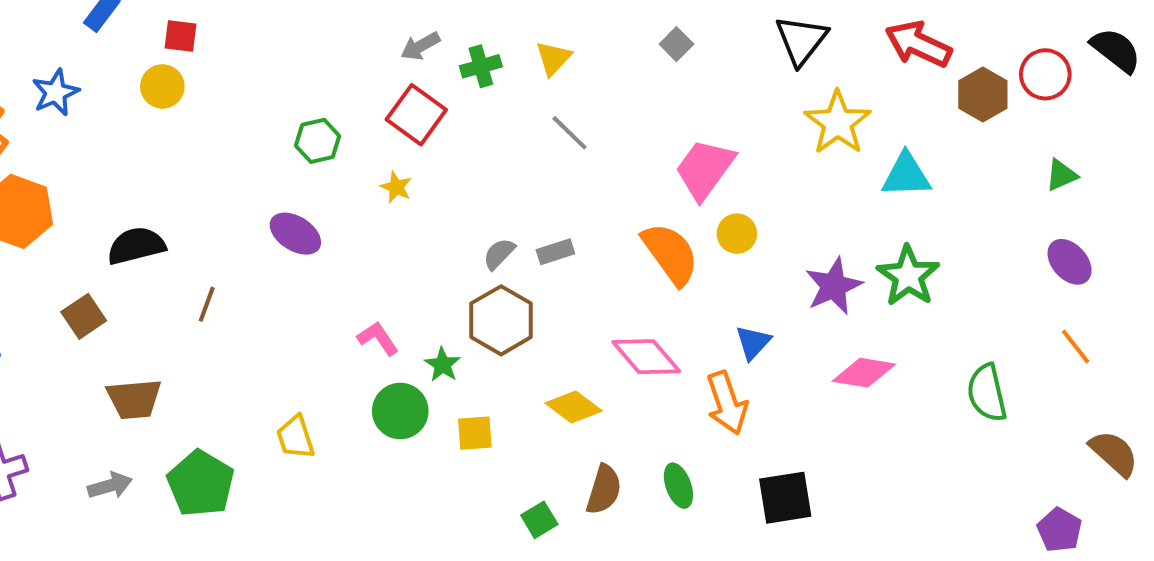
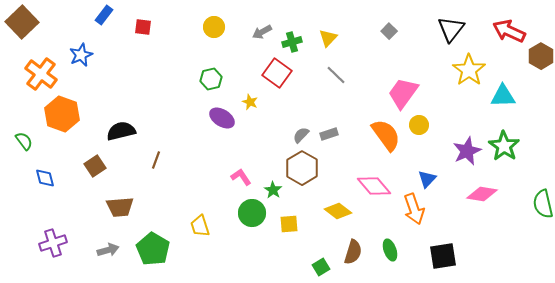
yellow circle: (162, 86) -> (214, 27), moved
red square: (416, 115) -> (277, 73), moved
purple ellipse: (295, 234) -> (222, 118), moved

